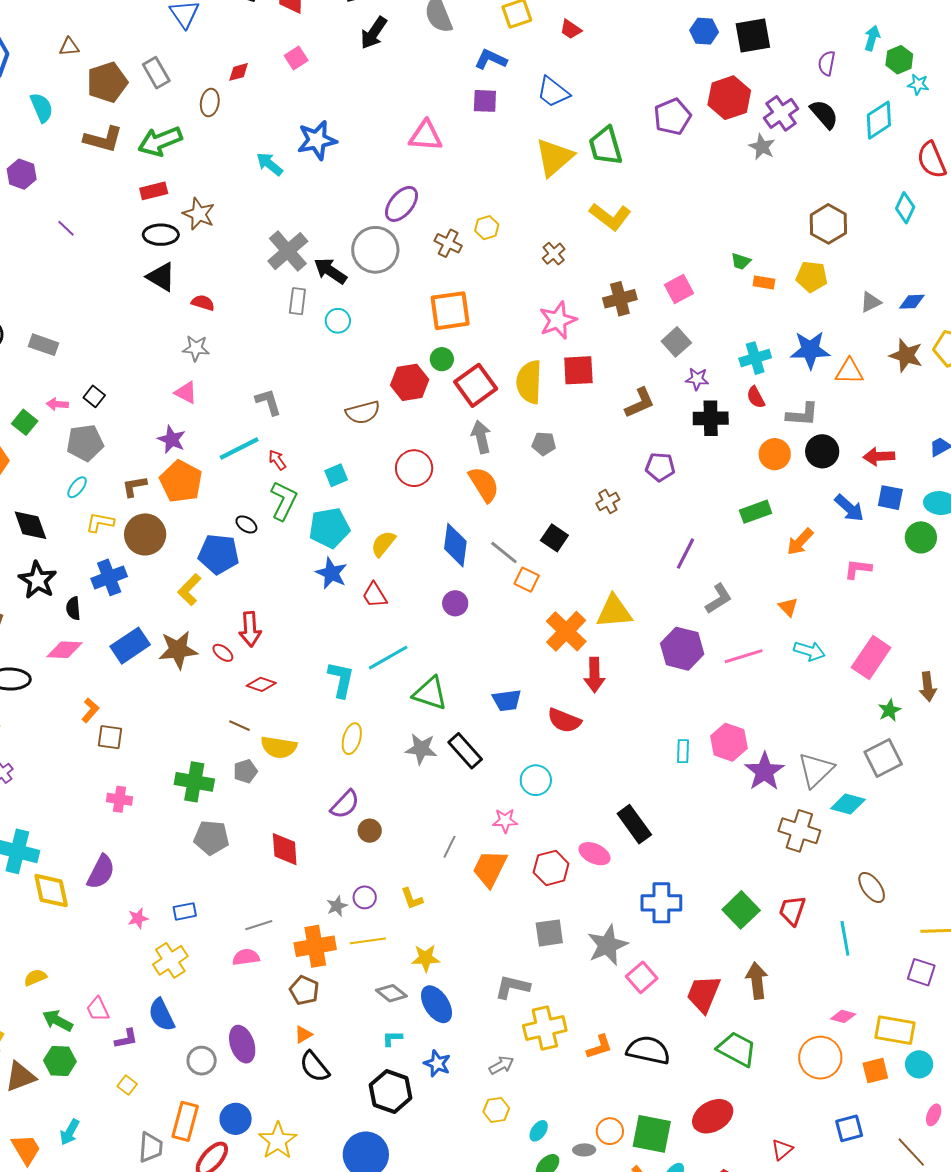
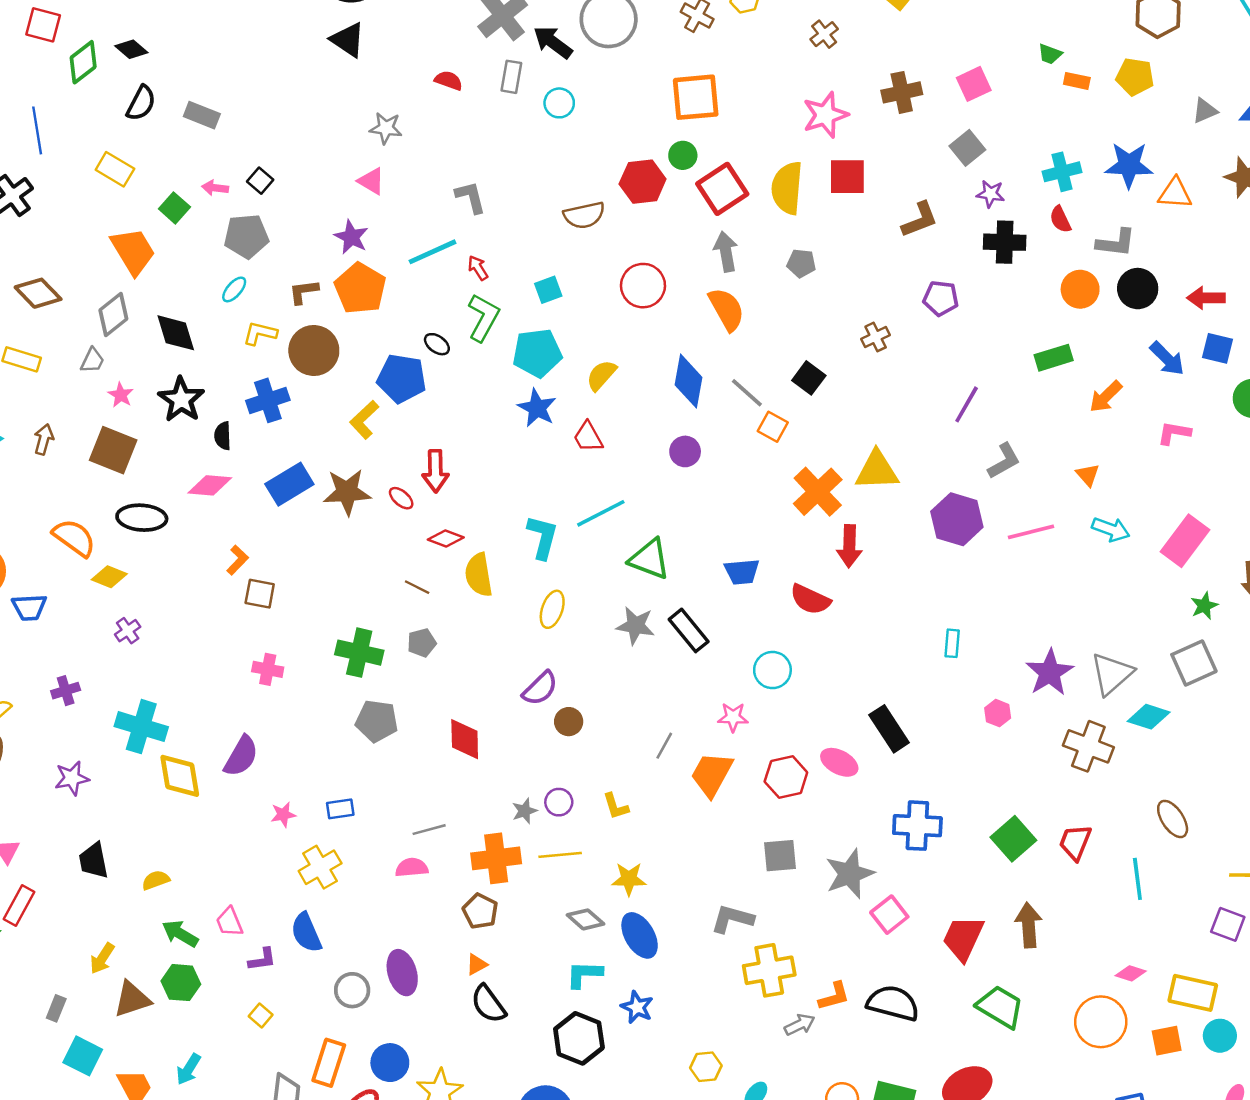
red semicircle: (203, 303) -> (449, 80), moved
pink hexagon: (729, 742) -> (998, 713), moved, size x0.6
yellow semicircle: (279, 747) -> (479, 575), moved, turned 69
cyan L-shape: (392, 1038) -> (584, 974), size x1.5
gray arrow: (501, 1065) -> (800, 1025), moved

